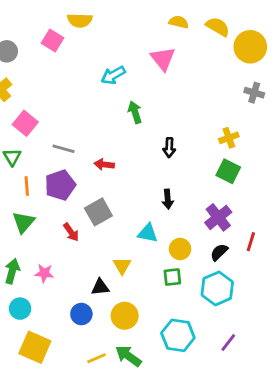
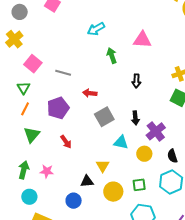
pink triangle: (163, 59) -> (142, 40), moved, turned -48
gray line: (63, 149) -> (63, 73), moved
orange line: (27, 186) -> (25, 109), moved, turned 32
gray square: (98, 212) -> (104, 117), moved
purple cross: (218, 217) -> (156, 131), moved
black semicircle: (219, 252) -> (172, 156), turned -64
green square: (172, 277) -> (139, 185), moved
yellow circle: (125, 316) -> (113, 192), moved

